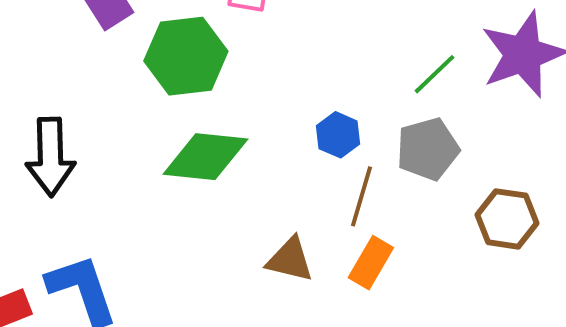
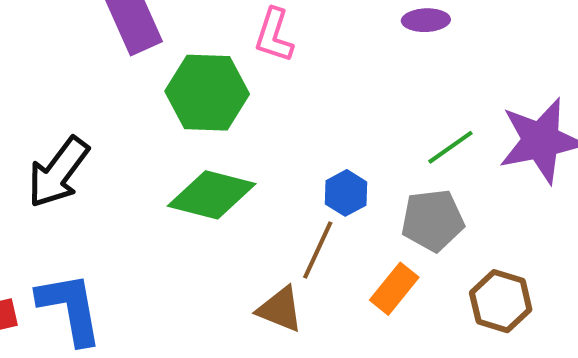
black arrow: (50, 157) -> (58, 172), turned 30
brown line: (362, 196) -> (318, 250), moved
orange rectangle: (371, 263) -> (394, 289), moved

